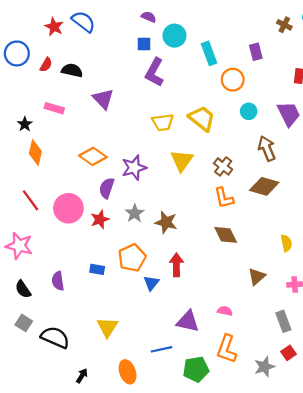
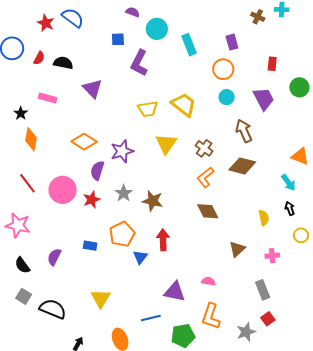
blue square: (144, 44) -> (118, 39), moved
orange circle: (233, 80) -> (223, 69), moved
orange L-shape: (224, 198) -> (205, 177), turned 65
purple semicircle: (58, 281) -> (54, 257), turned 36

